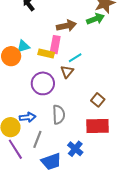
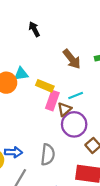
brown arrow: (66, 26) -> (72, 59), turned 54
pink rectangle: (55, 45) -> (52, 101), moved
purple circle: (43, 83) -> (74, 124), moved

